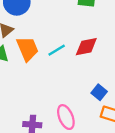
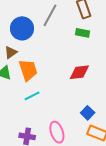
cyan line: (57, 50) -> (32, 96), moved

